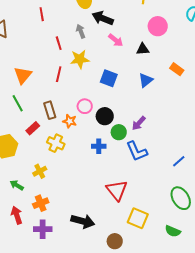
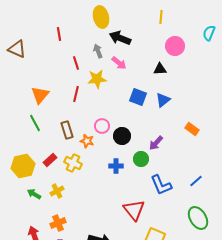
pink arrow: (116, 40) -> (119, 63), moved
orange rectangle: (177, 69) -> (192, 129), moved
blue square: (109, 78) -> (138, 97), moved
red rectangle: (33, 128) -> (50, 160), moved
green circle: (119, 132) -> (141, 159), moved
blue L-shape: (137, 151) -> (161, 185), moved
green arrow: (17, 185) -> (34, 194), moved

